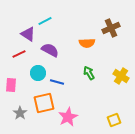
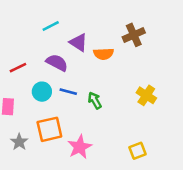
purple triangle: (28, 34) -> (78, 42), moved
green arrow: (89, 73) -> (95, 100), moved
blue line: (57, 82) -> (68, 92), moved

